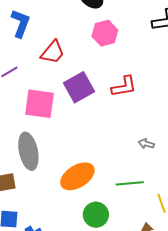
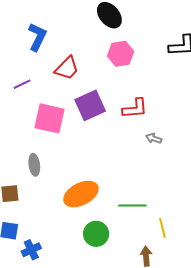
gray arrow: (146, 144) -> (154, 138), moved
gray ellipse: (28, 151) -> (34, 165), size x0.6

